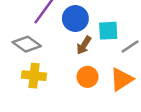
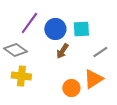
cyan square: (108, 31) -> (81, 29), moved
orange circle: (88, 77) -> (71, 88), moved

